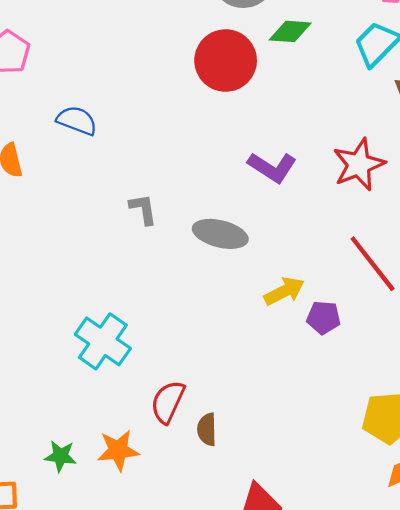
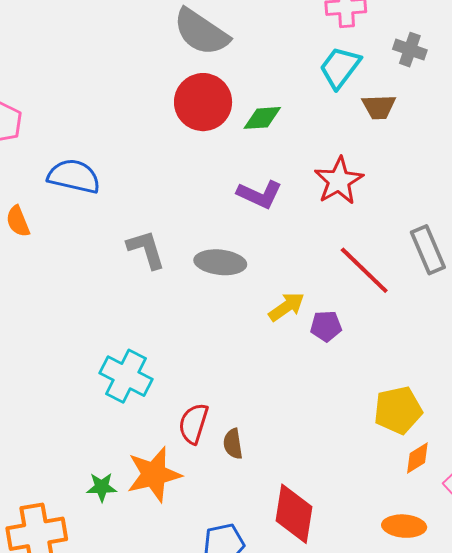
green diamond: (290, 31) -> (262, 118), moved
blue semicircle: (77, 121) -> (74, 176), size x1.4
gray L-shape: (143, 209) -> (146, 249), size x1.4
orange star: (118, 450) -> (154, 474), size x1.4

